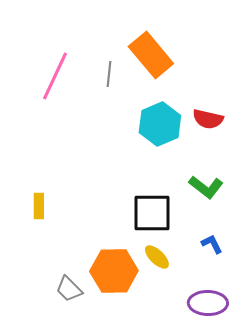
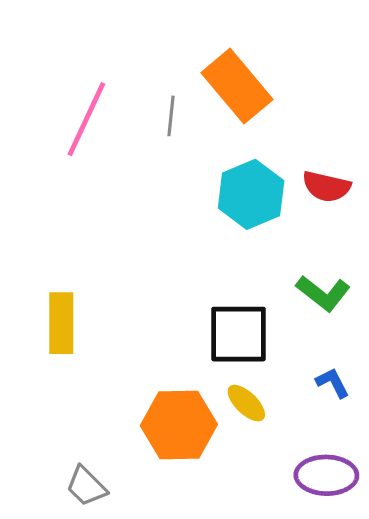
yellow rectangle: (39, 206) -> (61, 323), size x1.5
gray trapezoid: (69, 289) -> (86, 486), moved

